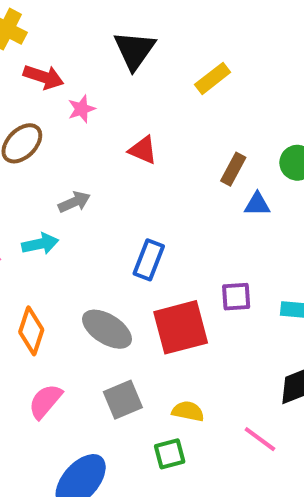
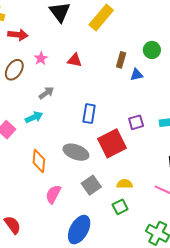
yellow rectangle: (213, 78) -> (101, 17), size x1.5
pink star: (82, 109) -> (41, 58), moved

